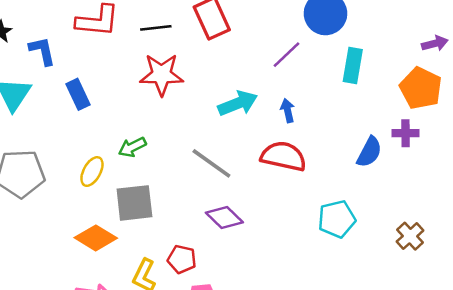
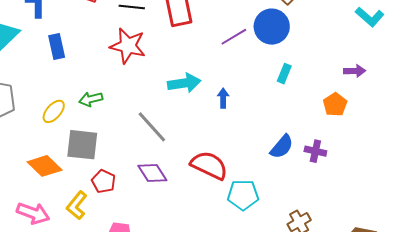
purple line: (287, 55) -> (234, 37), moved
cyan rectangle: (353, 65) -> (284, 74), size x0.7
orange pentagon: (421, 88) -> (335, 104), size x0.7
purple cross: (406, 133) -> (315, 151), moved
red semicircle: (283, 156) -> (209, 165), moved
red pentagon: (182, 259) -> (104, 181), moved

